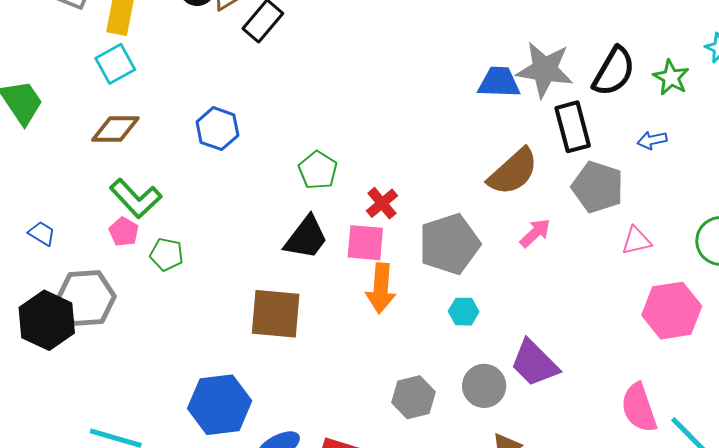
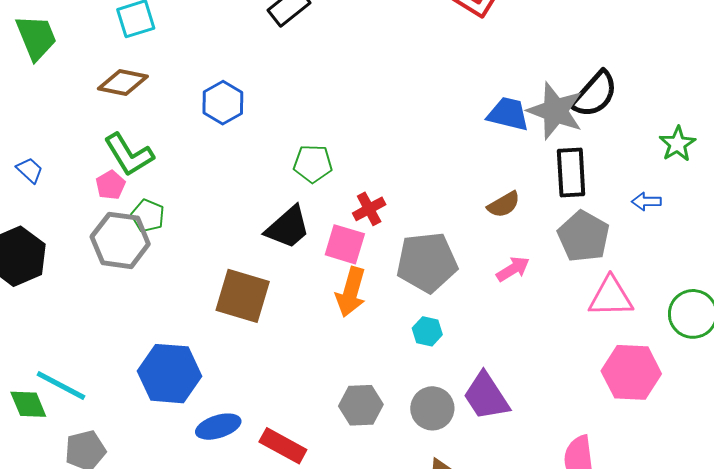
black semicircle: (614, 71) -> (595, 94), moved
green pentagon: (318, 170) -> (313, 164), turned 30
brown semicircle: (513, 172) -> (504, 204), size x0.6
pink triangle: (636, 241) -> (611, 297), size x1.5
gray hexagon: (86, 298) -> (120, 240), moved

